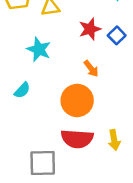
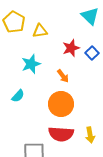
cyan star: (39, 49) -> (31, 64), turned 30
orange arrow: (91, 69) -> (63, 76), moved

